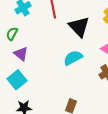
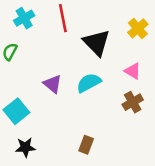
purple triangle: (21, 54) -> (53, 84), moved

